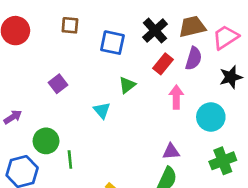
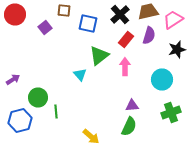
brown square: (70, 25) -> (64, 10), moved
purple square: (58, 84) -> (45, 28), moved
green triangle: (127, 85) -> (99, 56), size x1.5
pink arrow: (176, 97) -> (125, 66), moved

